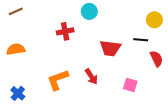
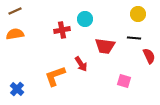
cyan circle: (89, 11) -> (85, 19), moved
yellow circle: (154, 20) -> (138, 14), moved
orange semicircle: (16, 49) -> (15, 34), moved
red arrow: (91, 77) -> (81, 64), moved

